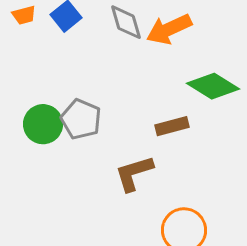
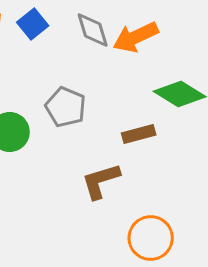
gray pentagon: (81, 119) -> (66, 107), moved

